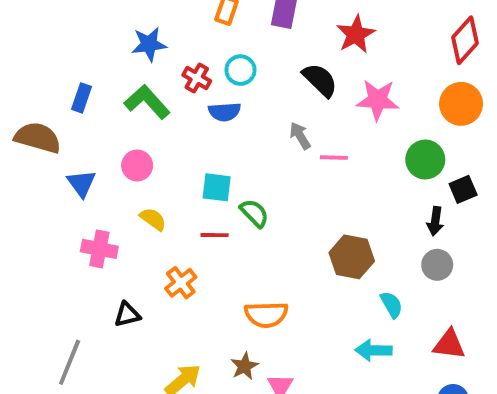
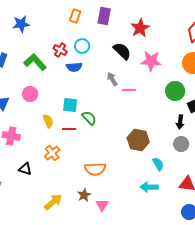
blue star: (149, 44) -> (21, 24), moved
yellow semicircle: (153, 219) -> (48, 121), moved, turned 32
black triangle: (127, 315) -> (25, 169), turned 32

